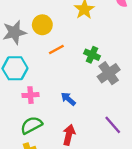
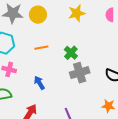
orange line: (56, 49) -> (41, 48), moved

